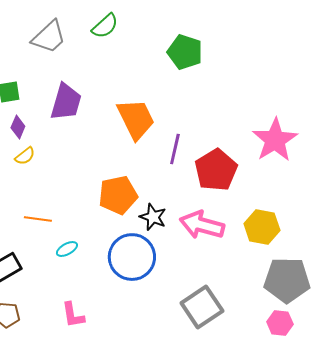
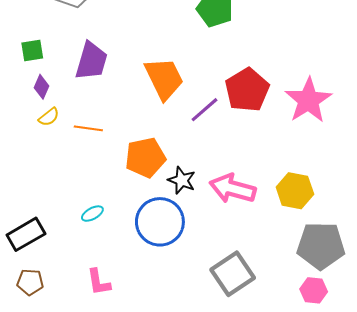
purple line: (175, 149) -> (205, 110), turned 36
red pentagon: (216, 170) -> (247, 90), moved
orange line: (38, 219) -> (88, 128), moved

